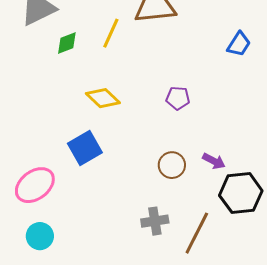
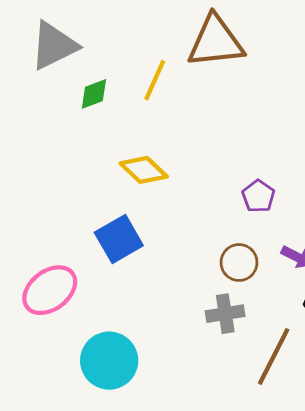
purple pentagon: (178, 98) -> (258, 196), moved, turned 30
gray cross: (155, 221) -> (225, 314), moved
cyan circle: (40, 236) -> (109, 361), moved, size x1.5

